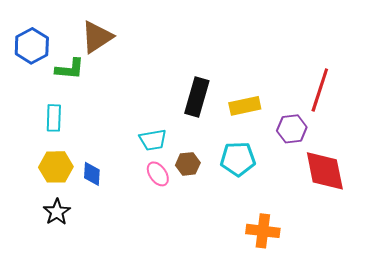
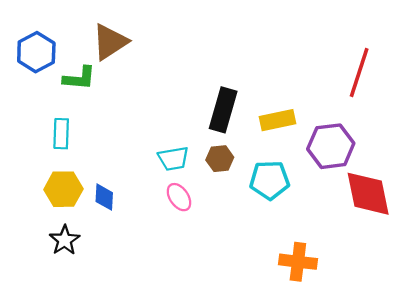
red line: (320, 90) -> (359, 72), moved
purple hexagon: (292, 129) -> (331, 146), size x1.4
brown hexagon: (188, 164) -> (220, 159), moved

